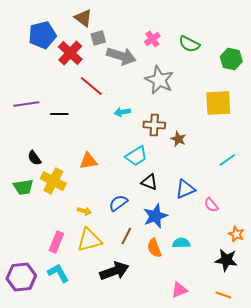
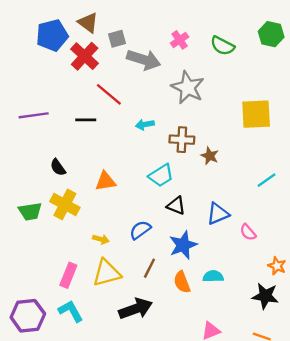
brown triangle: (83, 18) -> (88, 23), moved
green hexagon: (231, 59) -> (271, 34), moved
black line: (59, 114) -> (86, 120), moved
black semicircle: (34, 158) -> (58, 167), moved

